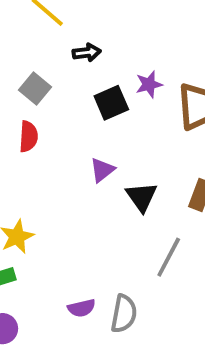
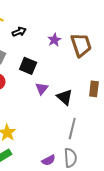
black square: (111, 103) -> (28, 66), moved, turned -30
gray line: (169, 257) -> (72, 128), moved

